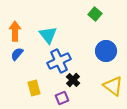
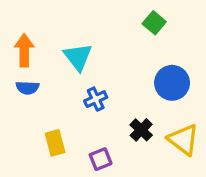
blue semicircle: (17, 54) -> (27, 88), turned -128
blue cross: (59, 61) -> (96, 99), size x0.6
black cross: (73, 80) -> (141, 130), moved

